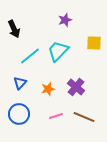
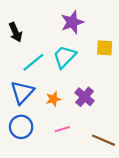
purple star: (65, 20) -> (72, 22), size x1.5
blue triangle: (20, 83) -> (22, 92), size x1.6
brown line: (84, 117) -> (103, 140), moved

